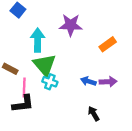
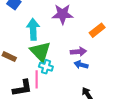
purple arrow: (108, 82) -> (78, 52), moved
pink line: (24, 87) -> (37, 79), moved

